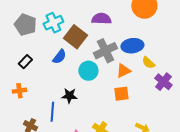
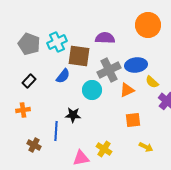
brown square: (75, 37) -> (79, 56), turned -30
orange square: (121, 94) -> (133, 120), moved

